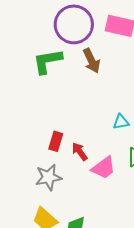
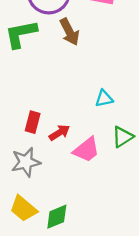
red arrow: (80, 152) -> (59, 133), turned 96

